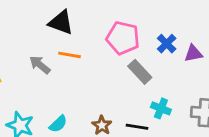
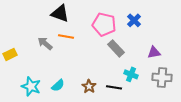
blue cross: (167, 44) -> (134, 20), moved
purple triangle: (193, 54) -> (154, 52), moved

